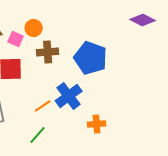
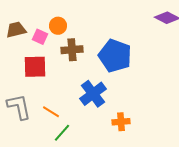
orange line: (43, 106) -> (51, 112), moved, turned 66

